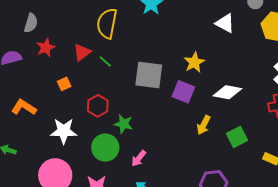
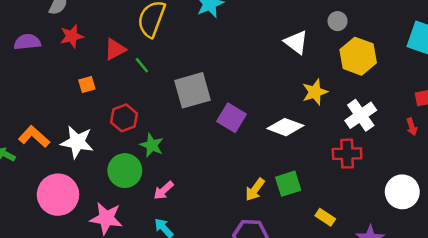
yellow star: (194, 62) -> (315, 92), moved
gray square: (149, 75) -> (192, 90), turned -32
orange L-shape: (24, 107) -> (34, 137), moved
yellow arrow: (204, 125) -> (255, 190), moved

